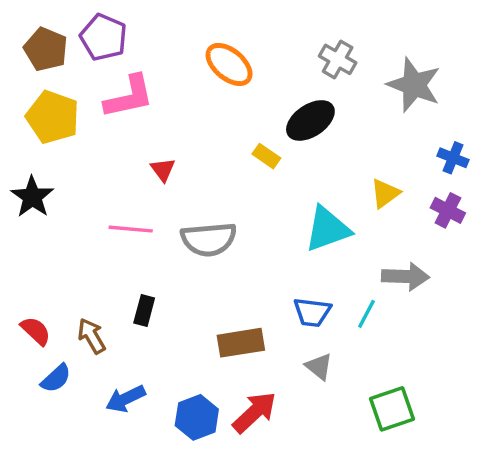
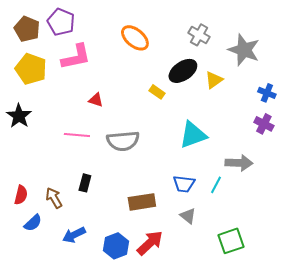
red triangle: (163, 170) -> (96, 100), turned -35
yellow triangle: (385, 193) -> (214, 80), moved
red semicircle: (36, 331) -> (21, 195), turned 60

